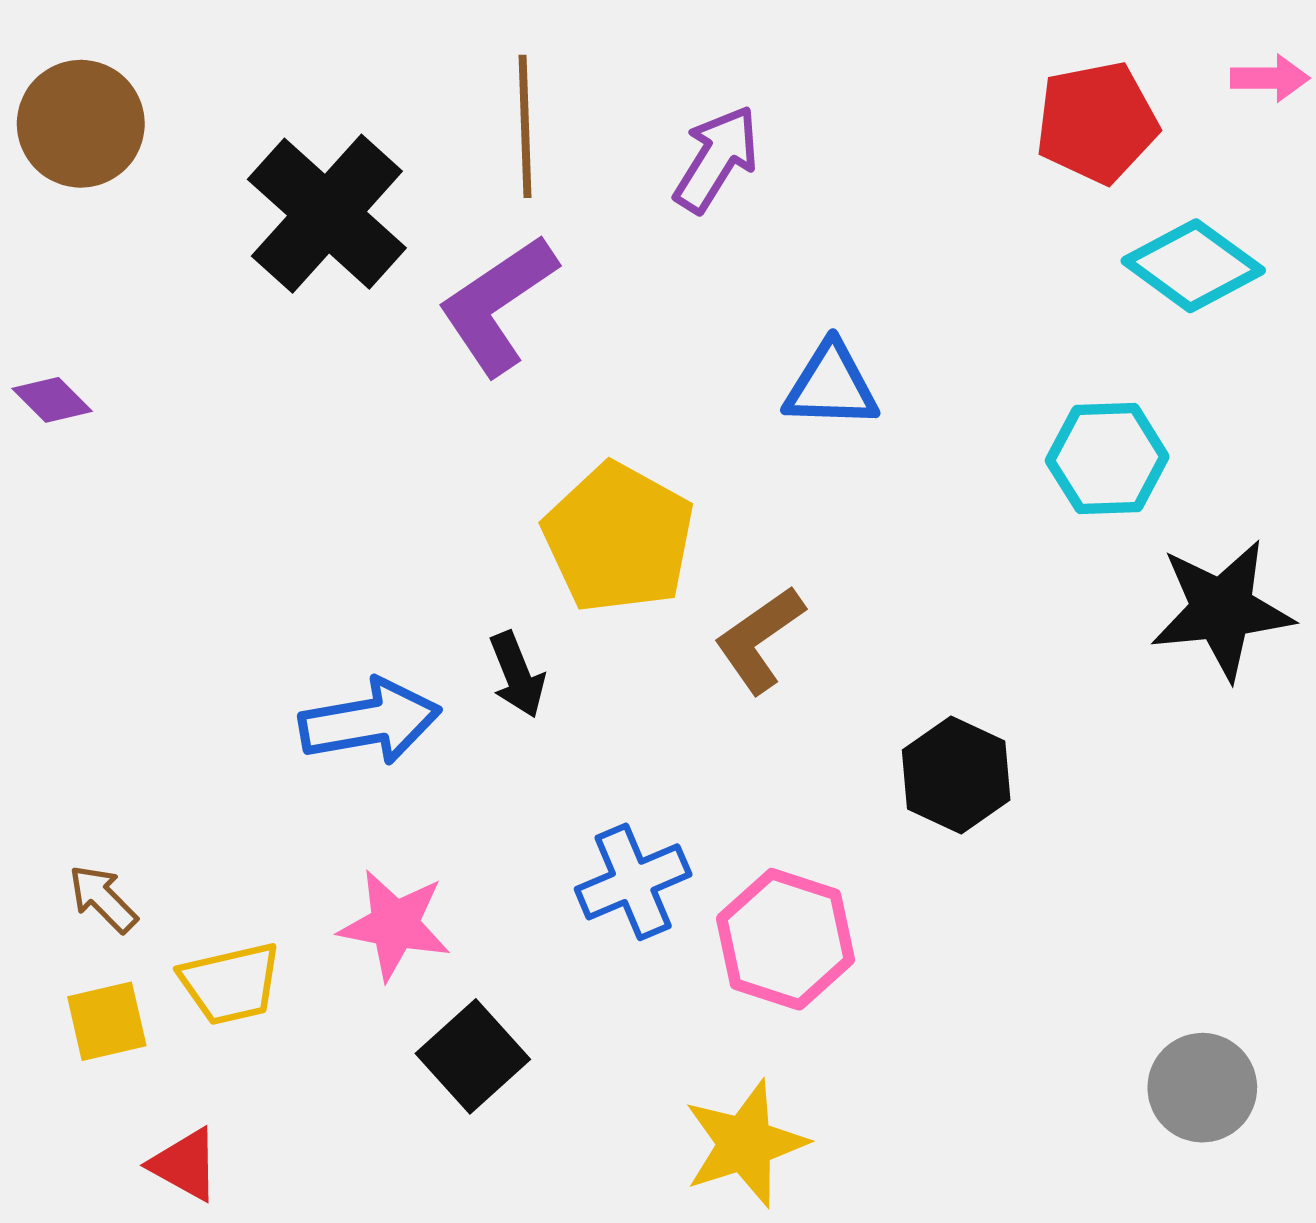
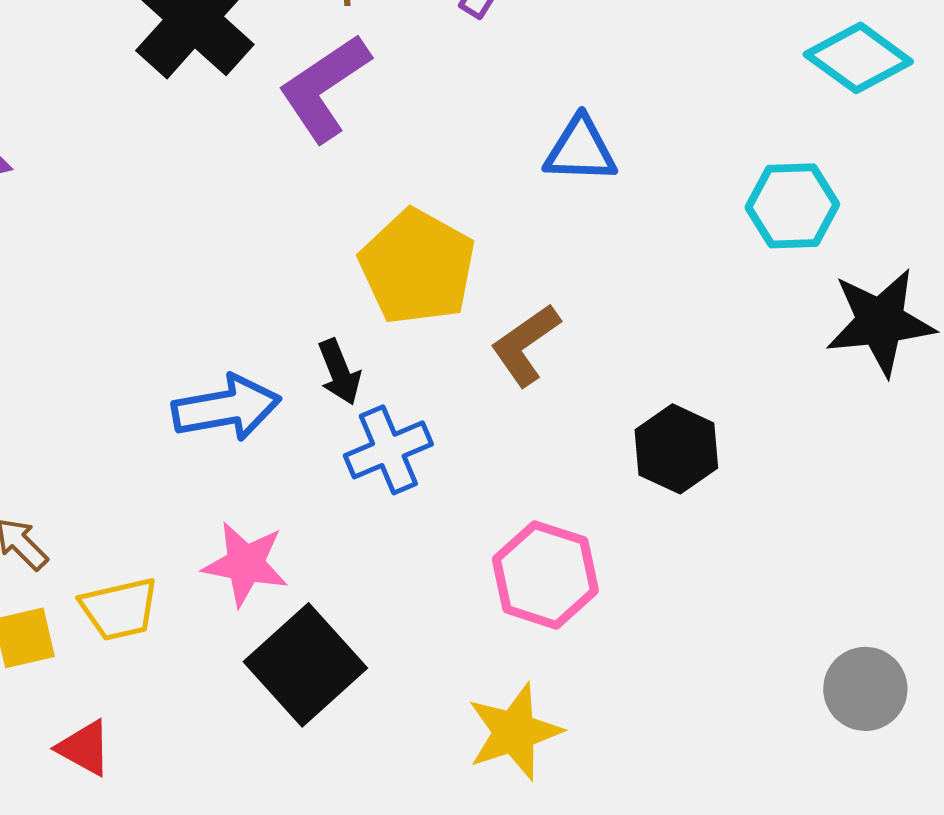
blue cross: (633, 882) -> (388, 450), moved
black square: (473, 1056) -> (305, 665), size x1.4

